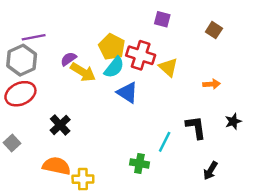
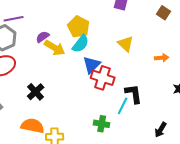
red cross: (141, 55) -> (103, 78), moved
blue triangle: (127, 93) -> (92, 65), turned 42
black L-shape: (196, 127) -> (134, 94), moved

